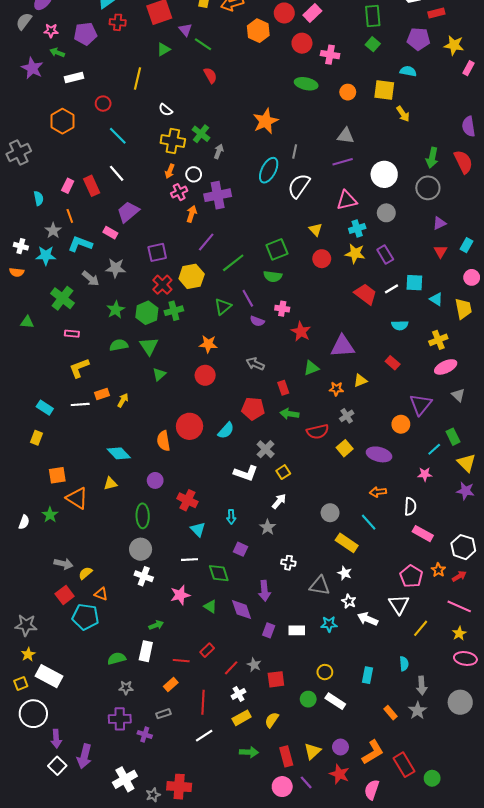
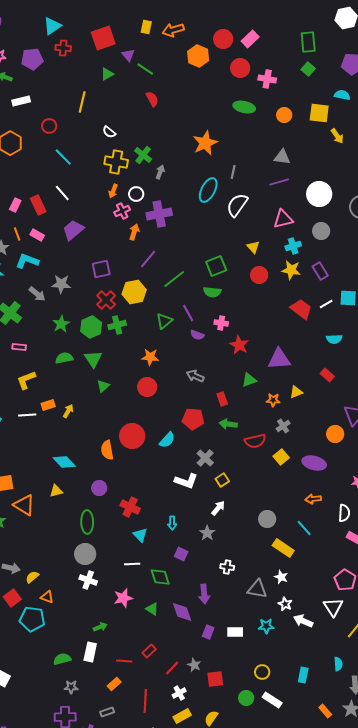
pink rectangle: (110, 233) -> (37, 235), moved

